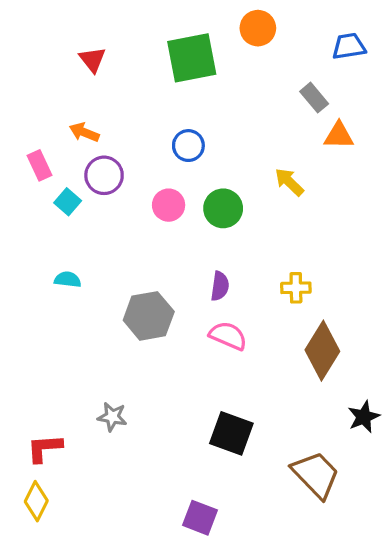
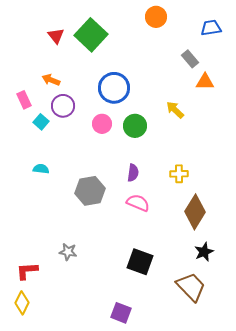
green square: (192, 58) -> (91, 35), moved, turned -36
blue circle: (188, 146) -> (114, 88), size x1.6
black star: (364, 417) -> (204, 252), moved

